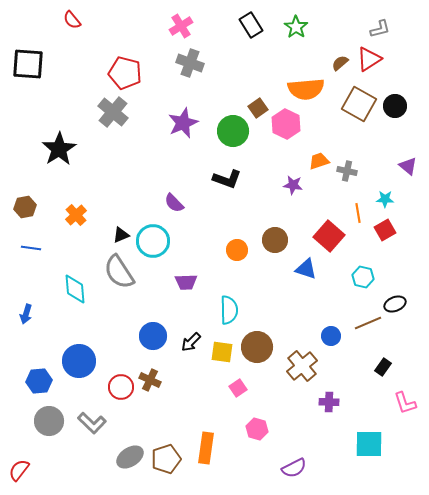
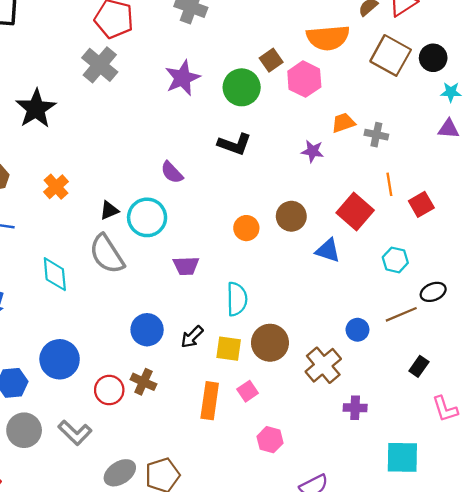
purple triangle: (408, 166) -> (449, 129), turned -36
cyan star: (385, 199) -> (451, 92), moved
orange rectangle: (206, 448) -> (210, 401), moved

